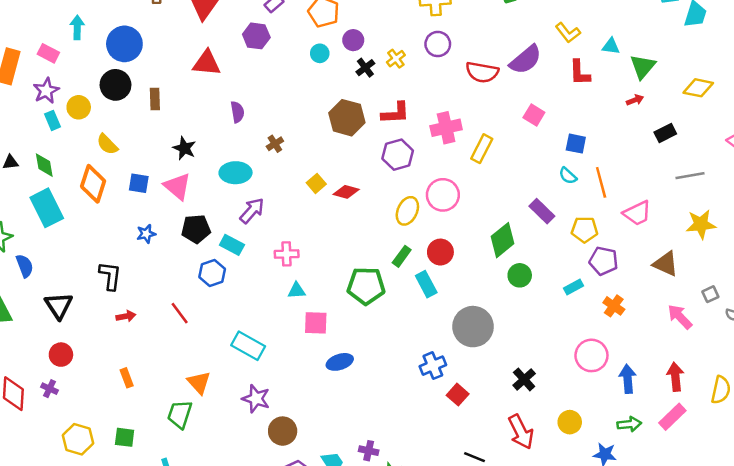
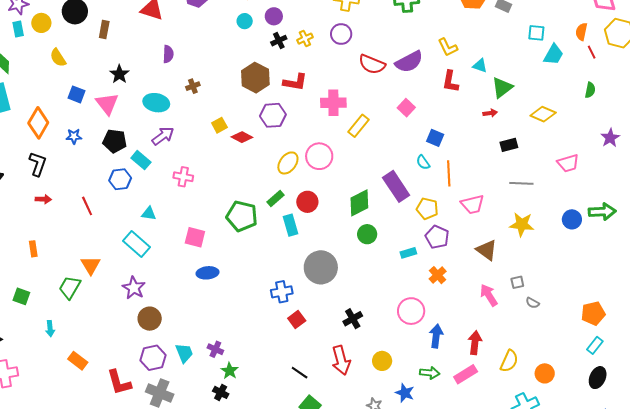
purple hexagon: (398, 155) -> (273, 115), moved
orange diamond: (93, 184) -> (38, 123), moved
purple rectangle: (542, 211) -> (396, 186), size x1.4
cyan triangle: (297, 290) -> (149, 213), moved

